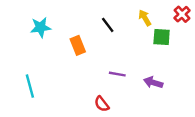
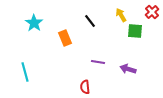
cyan star: (41, 27) -> (34, 23), turned -30
red semicircle: (102, 104) -> (85, 87), turned 32

